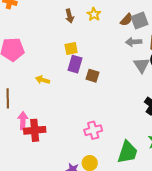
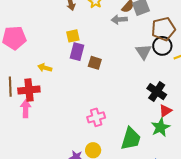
gray arrow: (134, 42) -> (119, 19), moved
red cross: (35, 130) -> (29, 90), moved

